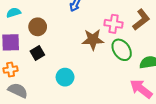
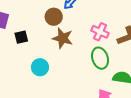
brown circle: (38, 27) -> (54, 17), moved
brown star: (93, 39) -> (63, 38), moved

